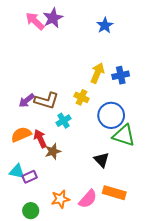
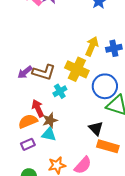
yellow cross: (82, 97) -> (77, 69), size x1.6
orange semicircle: (21, 134) -> (28, 121), moved
cyan triangle: (17, 171) -> (49, 134), moved
orange rectangle: (114, 193) -> (108, 146), moved

